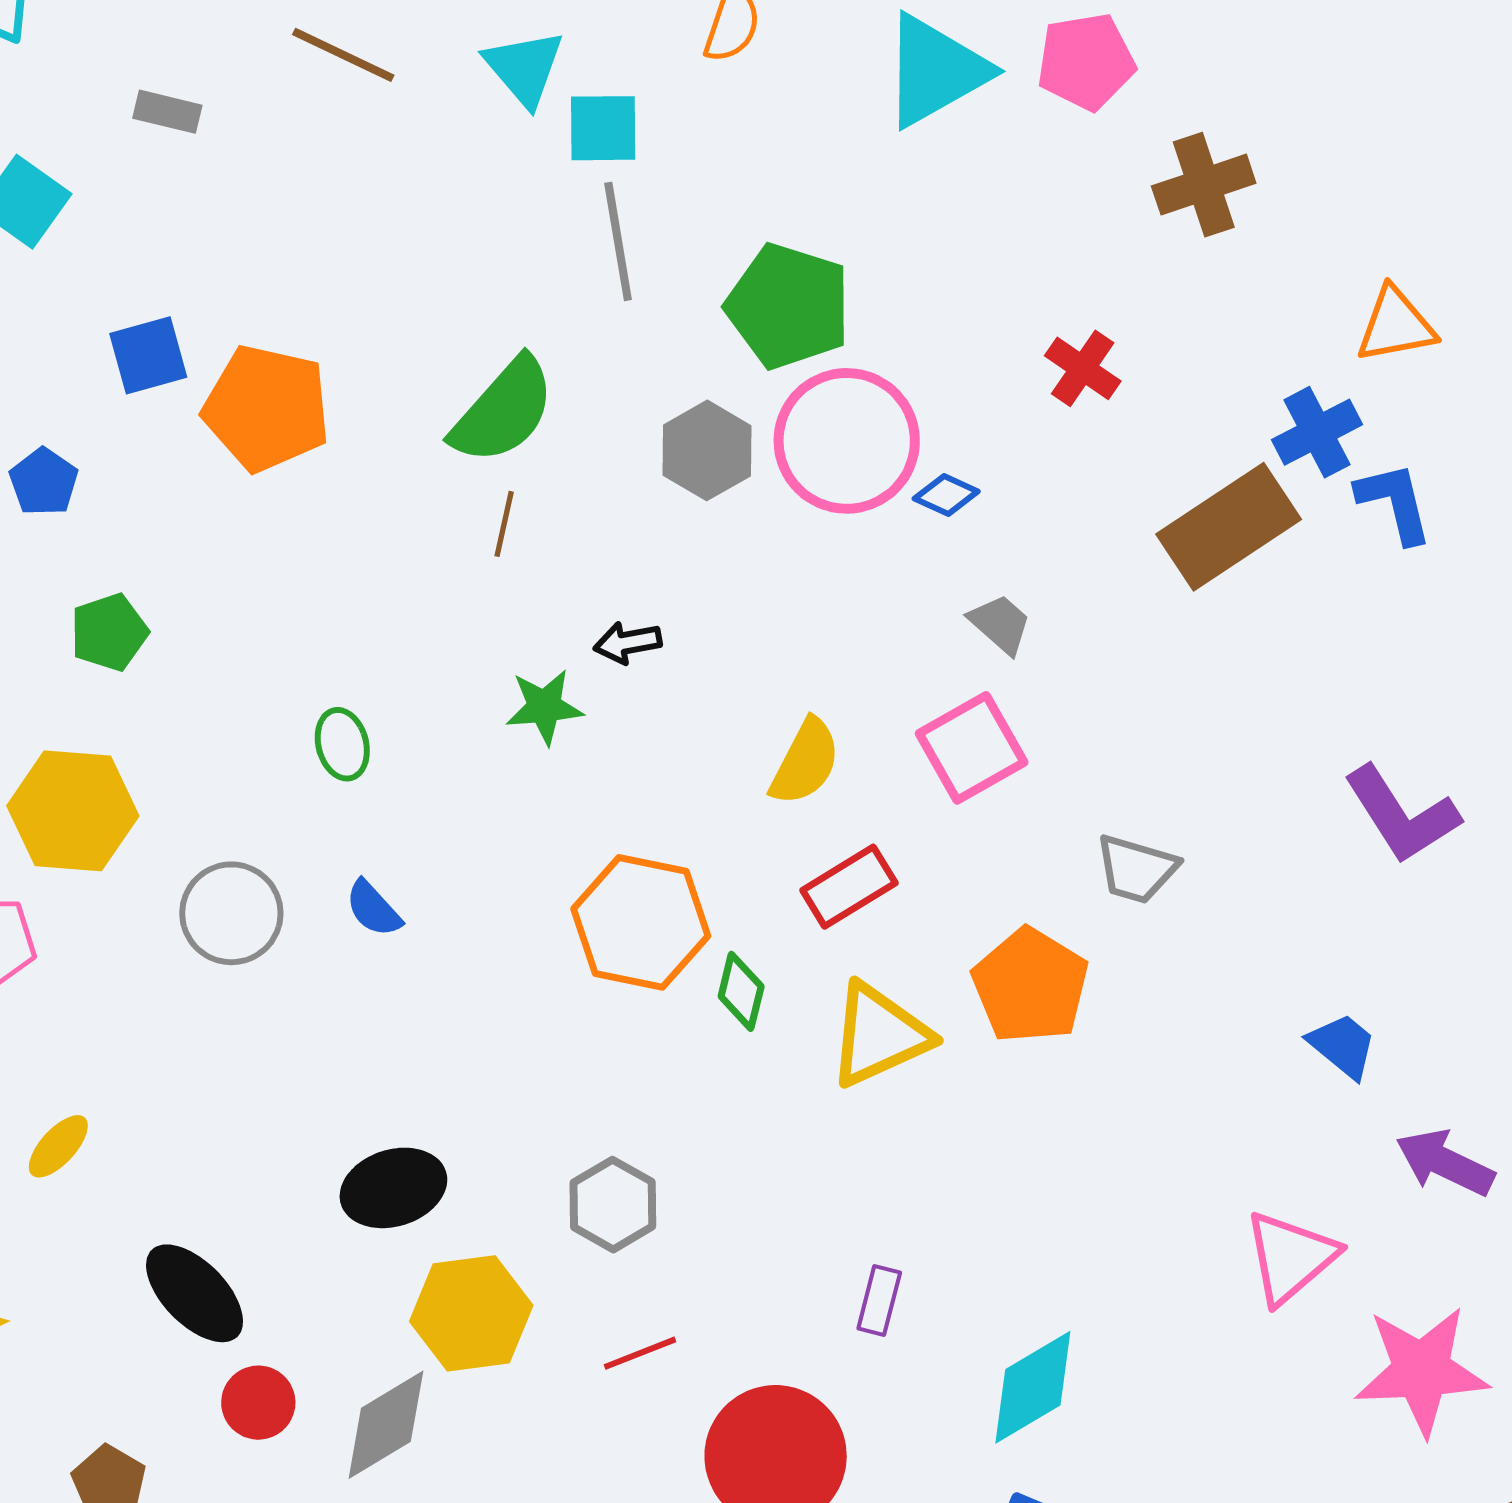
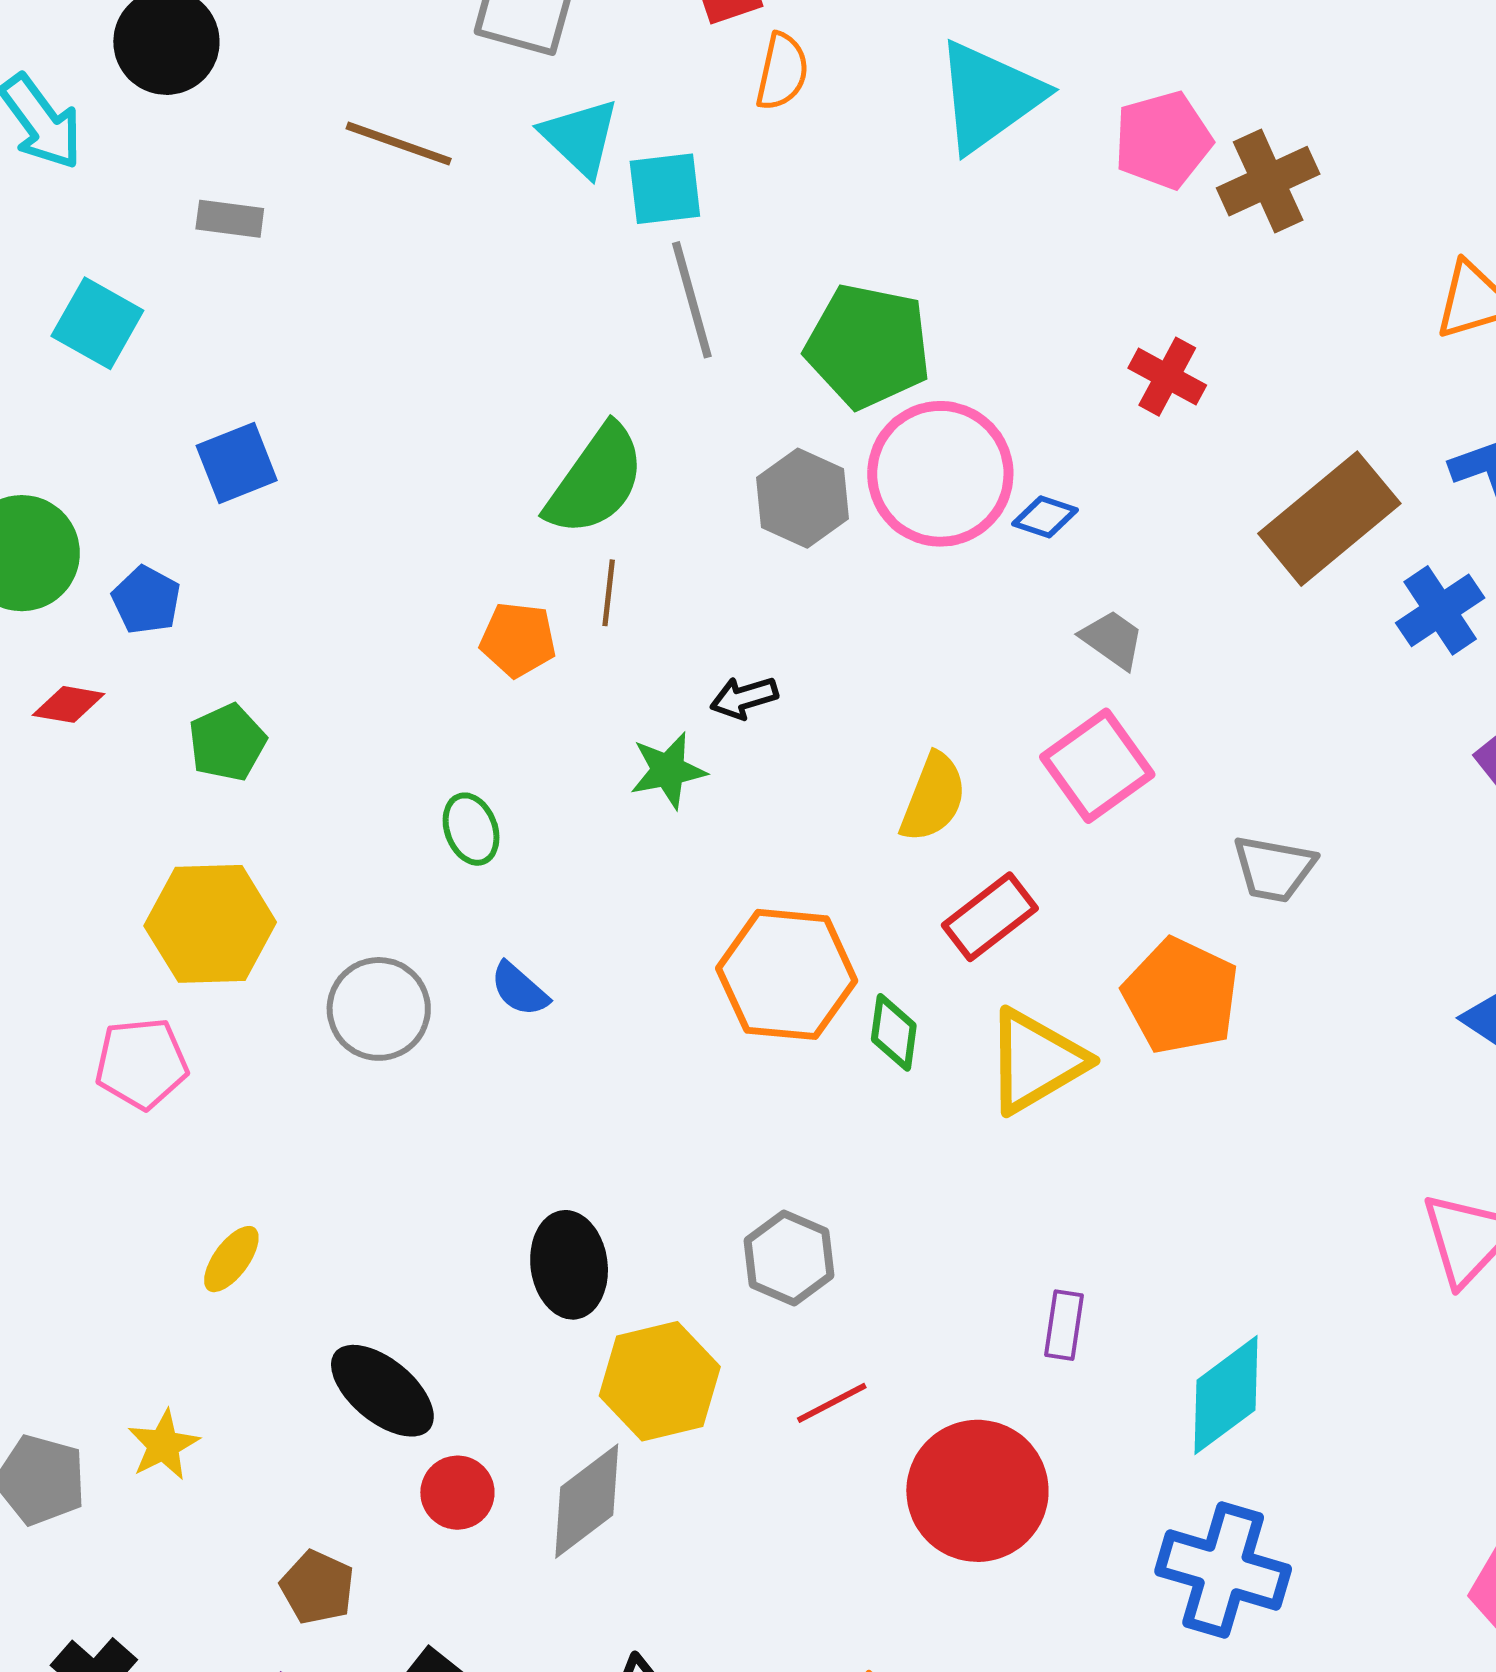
pink pentagon: (1086, 62) -> (1163, 140), moved
orange pentagon: (267, 408) -> (518, 640), moved, size x0.6
blue cross: (1317, 432) -> (1440, 610), moved
black ellipse: (393, 1188) -> (569, 1265), turned -74

